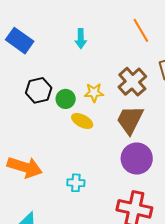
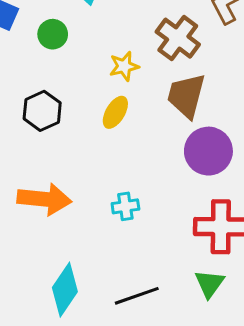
black hexagon: (39, 90) -> (42, 111), moved
green circle: (66, 99) -> (53, 34), moved
yellow ellipse: (82, 121) -> (115, 112), turned -75

